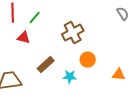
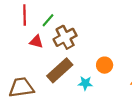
brown cross: (73, 33) -> (65, 37), moved
brown rectangle: (46, 65) -> (60, 70), size x1.4

